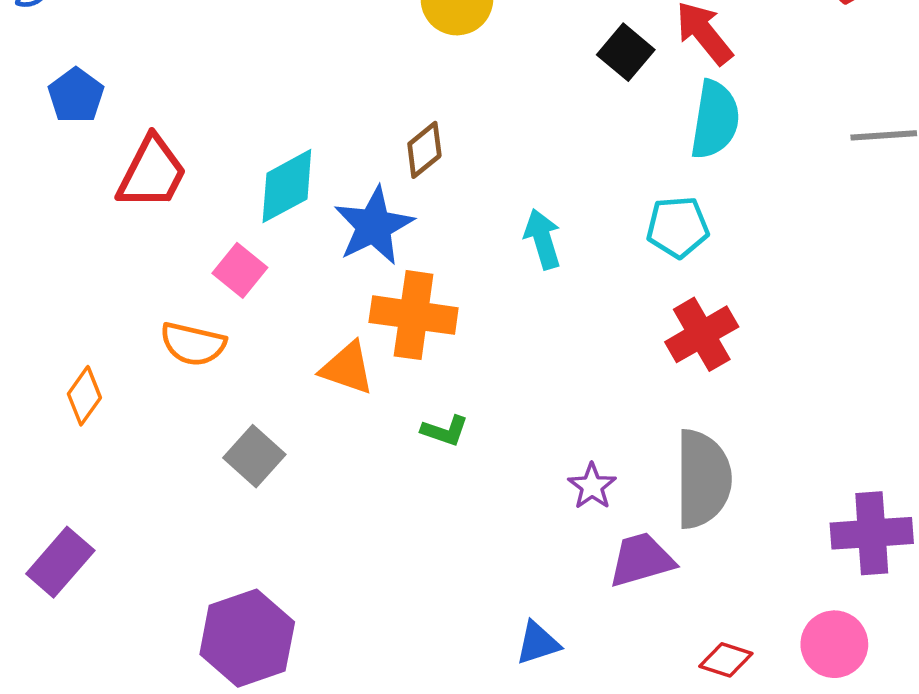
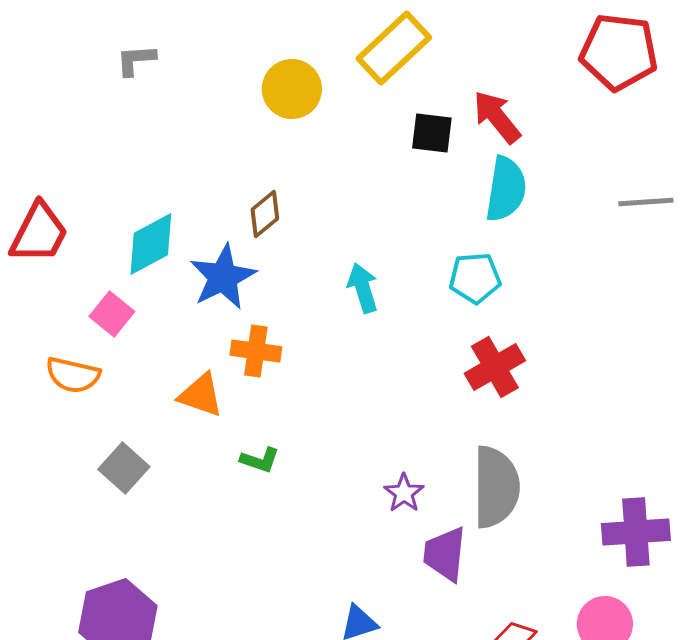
black square: (626, 52) -> (432, 133), turned -33
orange cross: (414, 315) -> (256, 351), size x0.7
green L-shape: (445, 431) -> (260, 460), moved
purple trapezoid: (641, 560) -> (445, 554), turned -68

